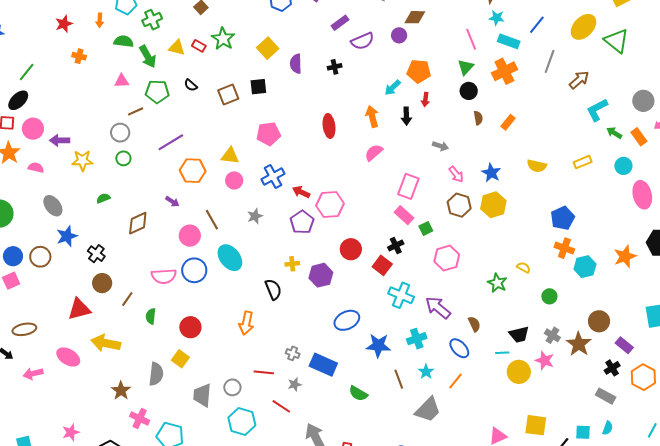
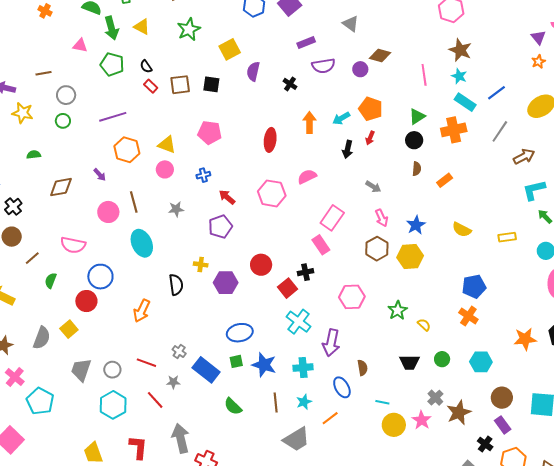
pink line: (471, 39) -> (424, 75), moved
red rectangle: (199, 46) -> (151, 86), moved
black cross: (335, 67) -> (290, 84), turned 32
brown line: (136, 111) -> (44, 73), moved
orange arrow: (372, 116) -> (310, 123), moved
blue cross: (273, 177) -> (203, 175), size x0.6
pink hexagon: (330, 205) -> (272, 193), moved
green square: (426, 229) -> (236, 361), moved
cyan hexagon: (585, 267) -> (481, 362), moved
blue circle: (194, 270) -> (100, 277), moved
green star: (497, 283) -> (398, 310), moved
purple arrow: (438, 308) -> (331, 343), turned -132
brown circle: (599, 321) -> (502, 398), moved
black trapezoid: (519, 335) -> (409, 362), moved
black cross: (612, 368) -> (485, 444), turned -35

